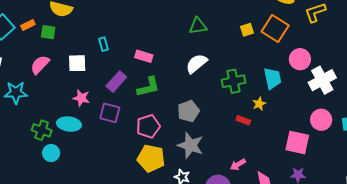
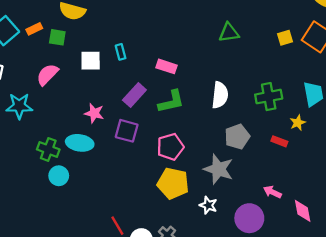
white square: (77, 63) -> (91, 61), moved
white semicircle: (196, 64) -> (220, 95), moved, turned 135
gray pentagon: (188, 111) -> (237, 137), moved
pink arrow: (238, 165) -> (272, 192), turned 56

